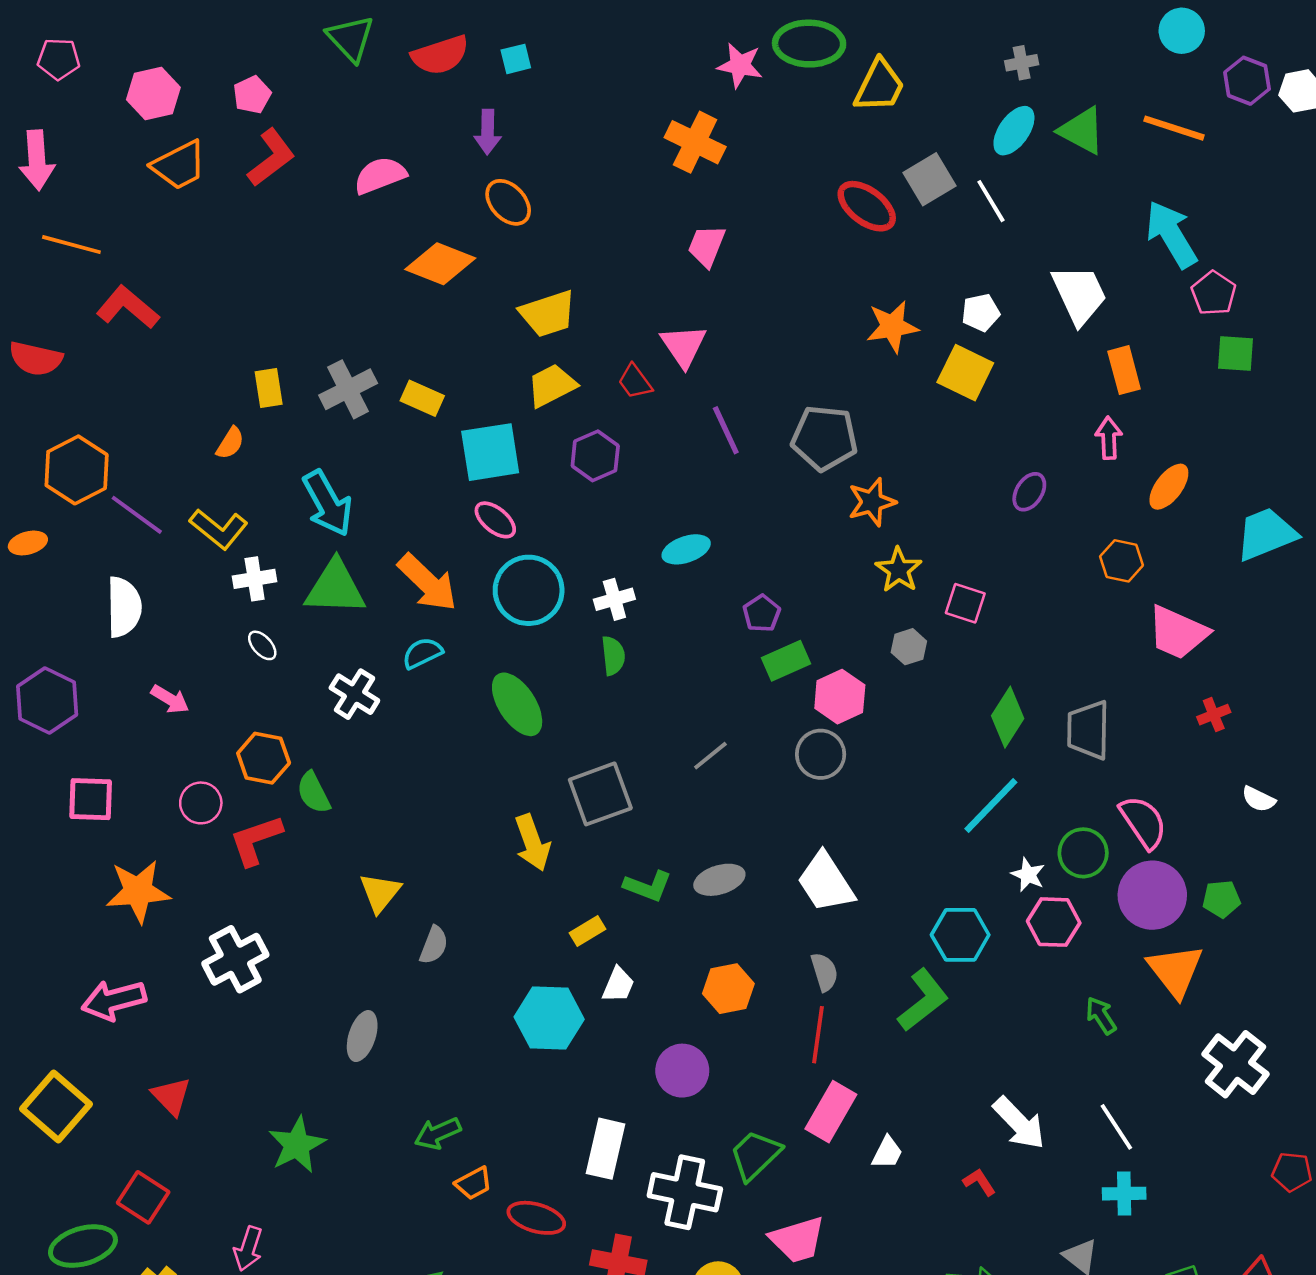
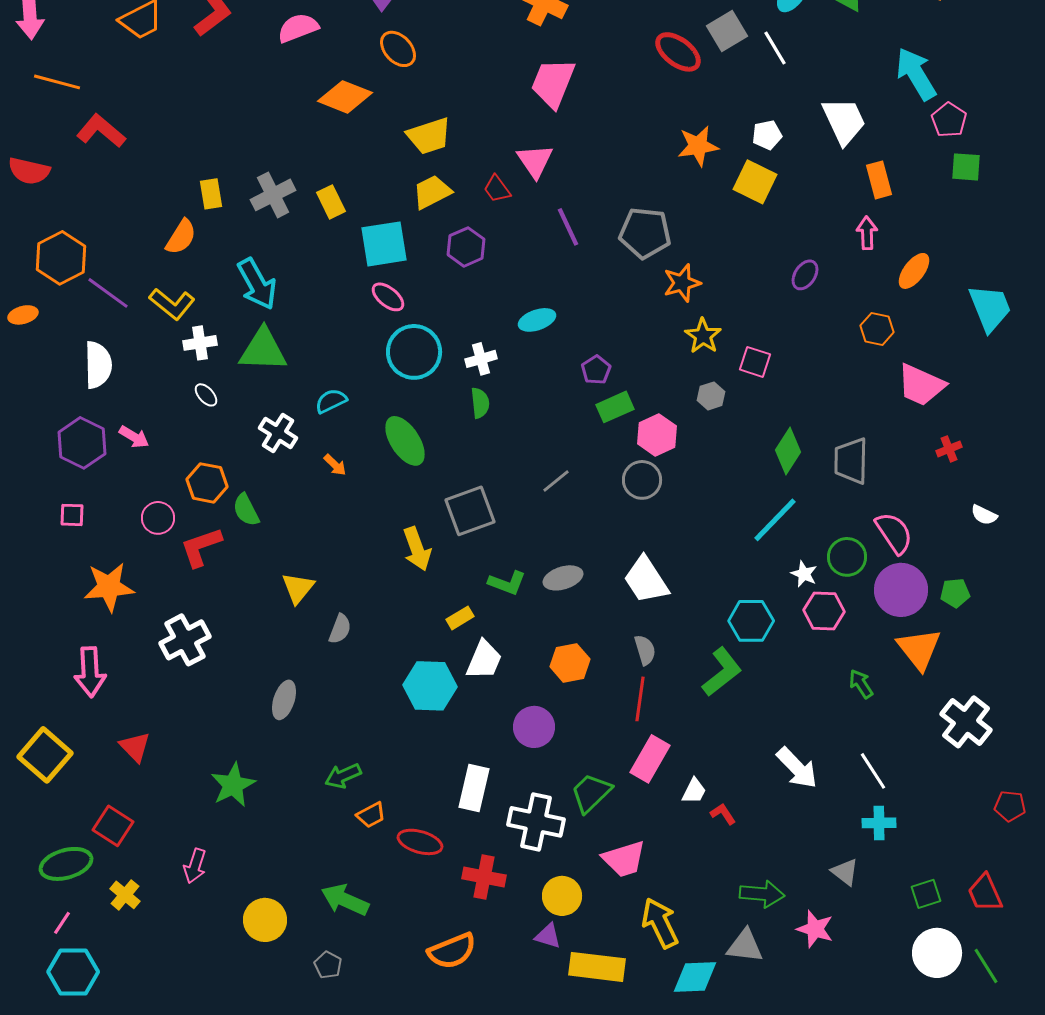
pink trapezoid: (707, 246) -> (553, 83), size x1.5
yellow rectangle: (422, 398) -> (331, 202), turned 40
orange semicircle: (230, 443) -> (181, 237), size x1.4
cyan trapezoid: (1266, 534) -> (990, 308), turned 90
orange arrow: (427, 583) -> (335, 465), moved, size x0.5
purple hexagon: (47, 700) -> (82, 443), moved
pink square: (91, 799) -> (72, 515), size x0.7
white trapezoid: (618, 985) -> (484, 660), size x1.4
pink arrow: (114, 1000) -> (90, 672), turned -78
red L-shape: (979, 1182) -> (723, 814), moved

